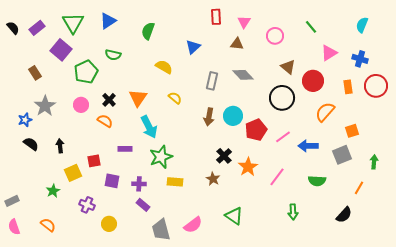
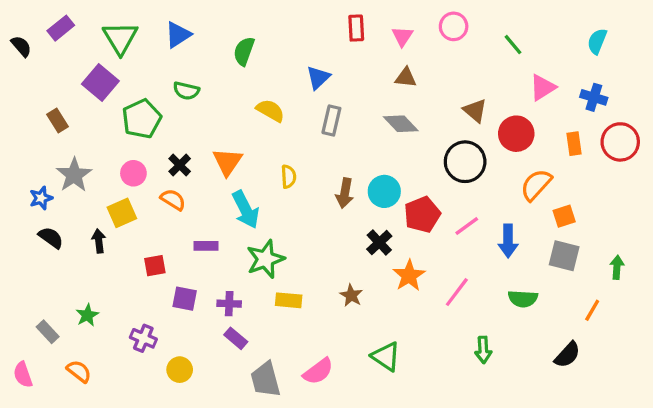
purple rectangle: (37, 28) -> (61, 28), moved
pink circle: (275, 36) -> (454, 26), moved
brown triangle: (237, 44) -> (406, 78), moved
gray rectangle: (212, 81) -> (331, 120), moved
yellow semicircle: (175, 98) -> (289, 177), moved, turned 48
orange square: (352, 131) -> (564, 216), moved
blue arrow: (308, 146) -> (508, 241), turned -90
gray square: (342, 155) -> (564, 256), turned 36
black cross: (224, 156) -> (379, 243), moved
yellow square: (73, 173) -> (122, 213), moved
gray rectangle: (12, 201) -> (48, 332), moved, turned 72

